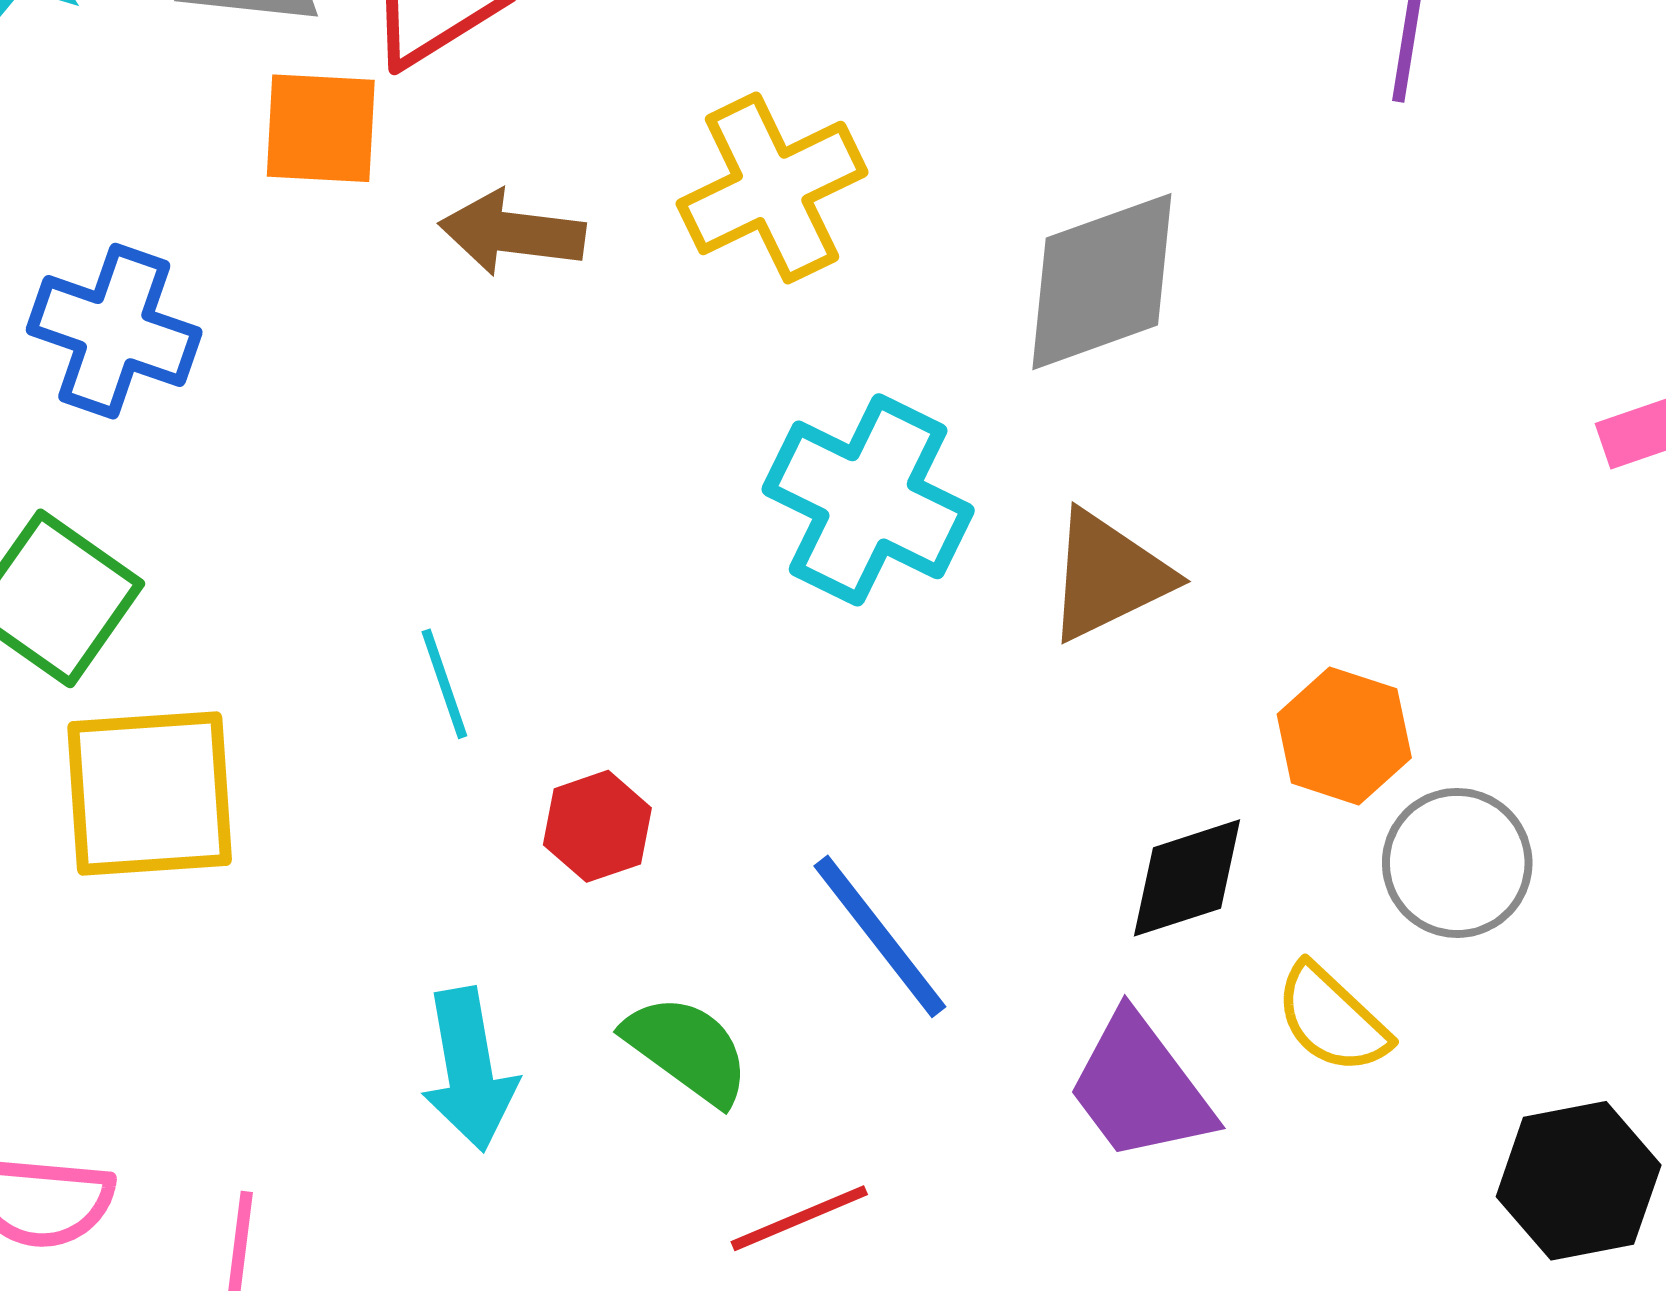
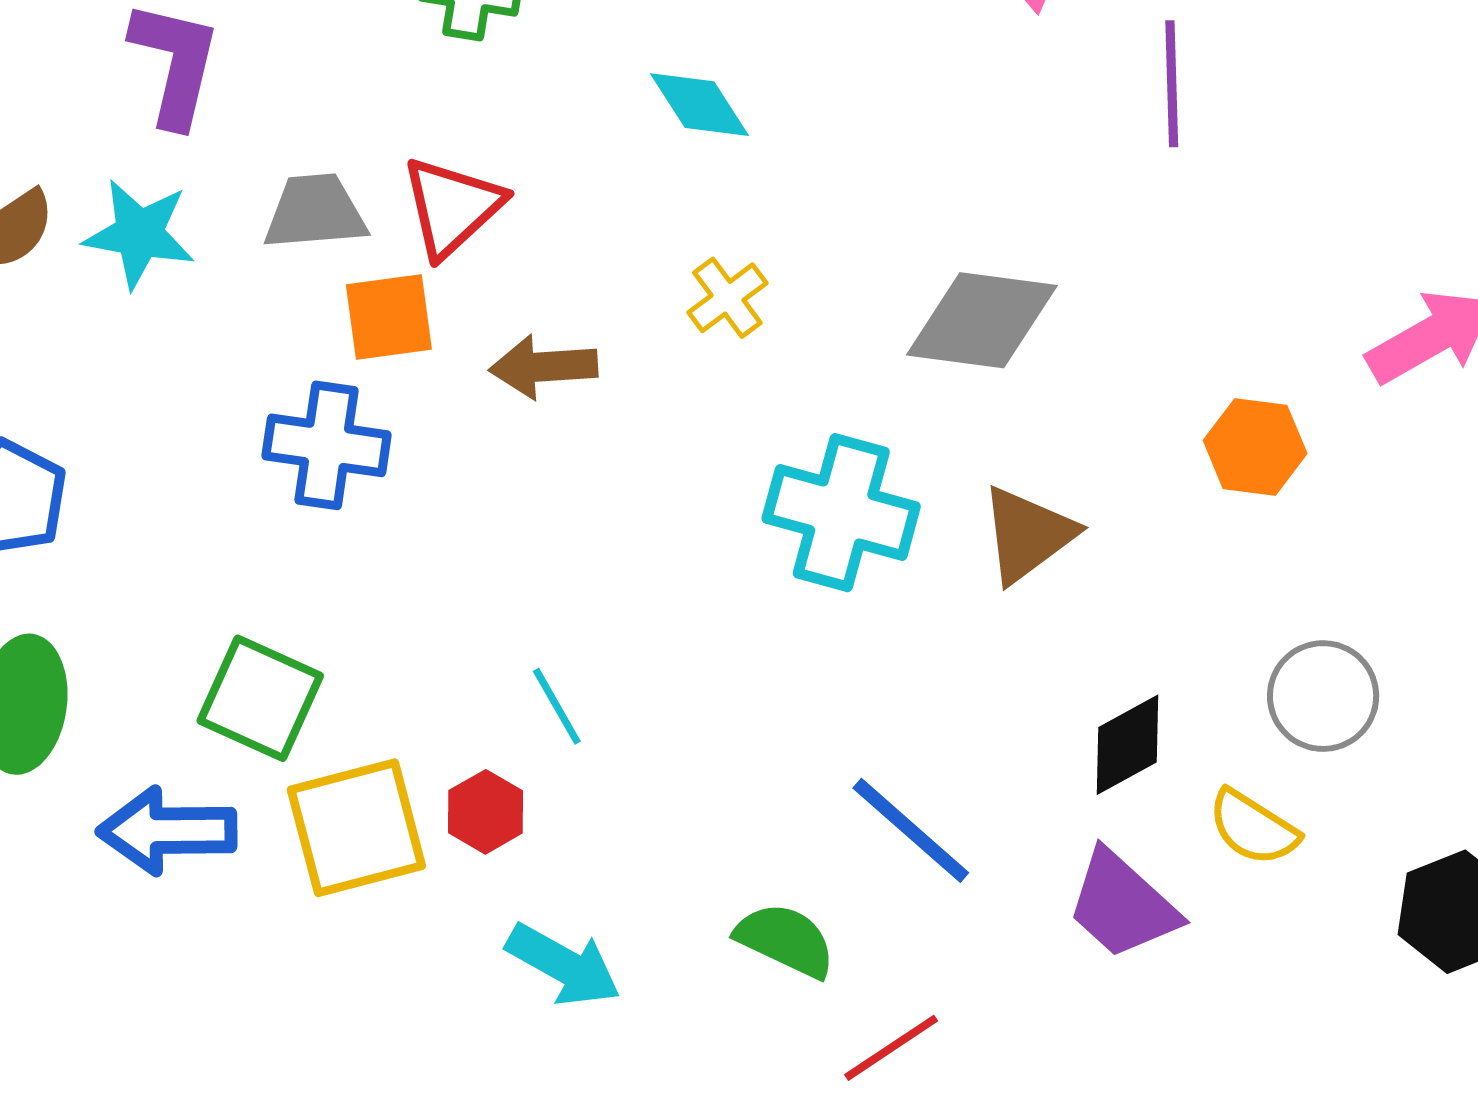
yellow cross: (772, 188) -> (727, 298), size x0.6
gray diamond: (1102, 282) -> (982, 320), turned 38
blue cross: (114, 331) -> (327, 445), moved
orange hexagon: (1344, 736) -> (1255, 447), moved
red hexagon: (597, 826) -> (486, 812), moved
cyan arrow: (469, 1070) -> (563, 965), moved, turned -40

